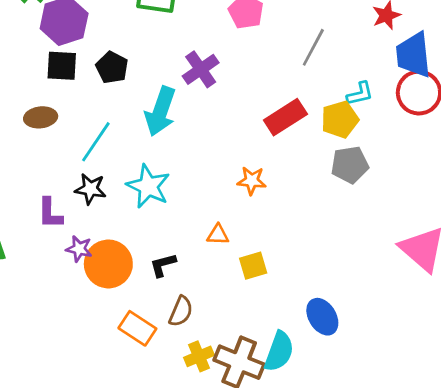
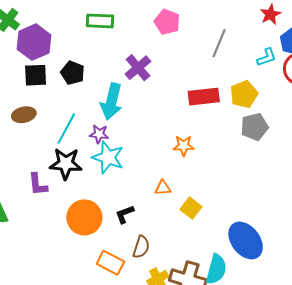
cyan L-shape: (360, 94) -> (267, 57), moved
red rectangle: (285, 117) -> (204, 97), turned 32
black star: (90, 189) -> (66, 164), size x1.4
purple star: (79, 249) -> (99, 134), moved
yellow square: (253, 266) -> (191, 208), turned -30
blue ellipse: (322, 317) -> (246, 241), size x1.4

